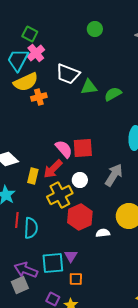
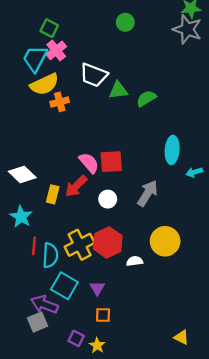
yellow cross: (60, 195) -> (80, 245), moved
cyan square: (53, 263) -> (64, 286), moved, turned 35

